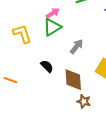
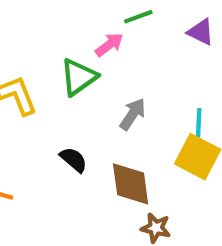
pink arrow: (53, 13) -> (109, 45), moved

